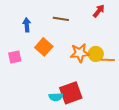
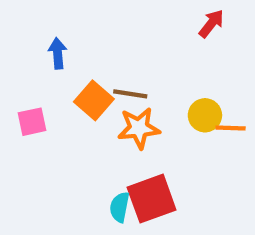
brown line: (61, 19) -> (130, 94), moved
orange star: (80, 53) -> (139, 128), moved
cyan semicircle: (56, 97) -> (120, 207), turned 104

